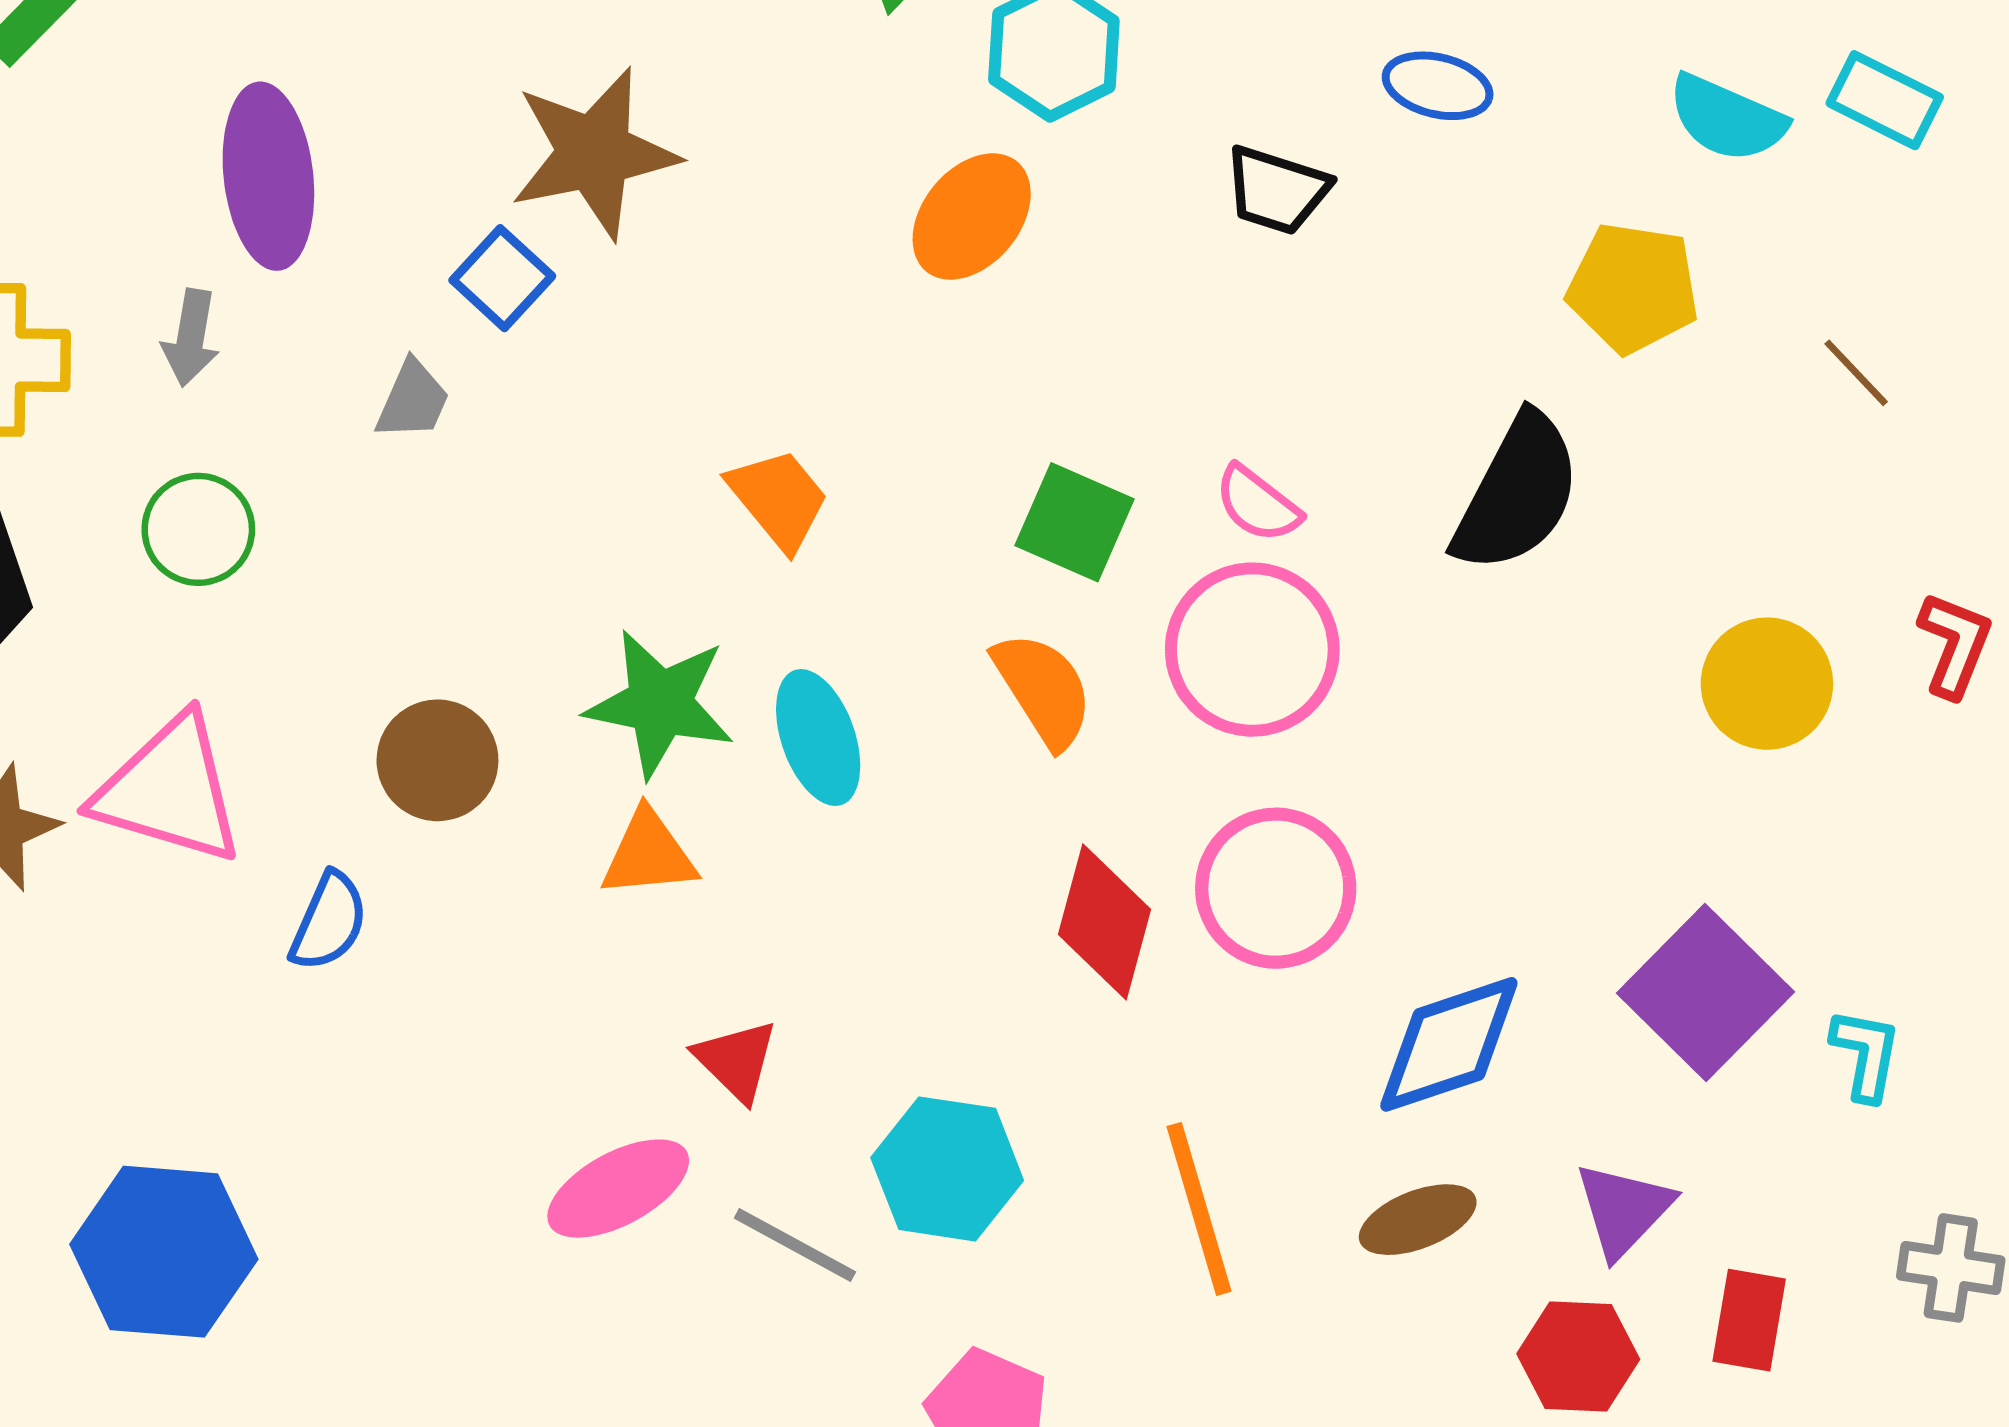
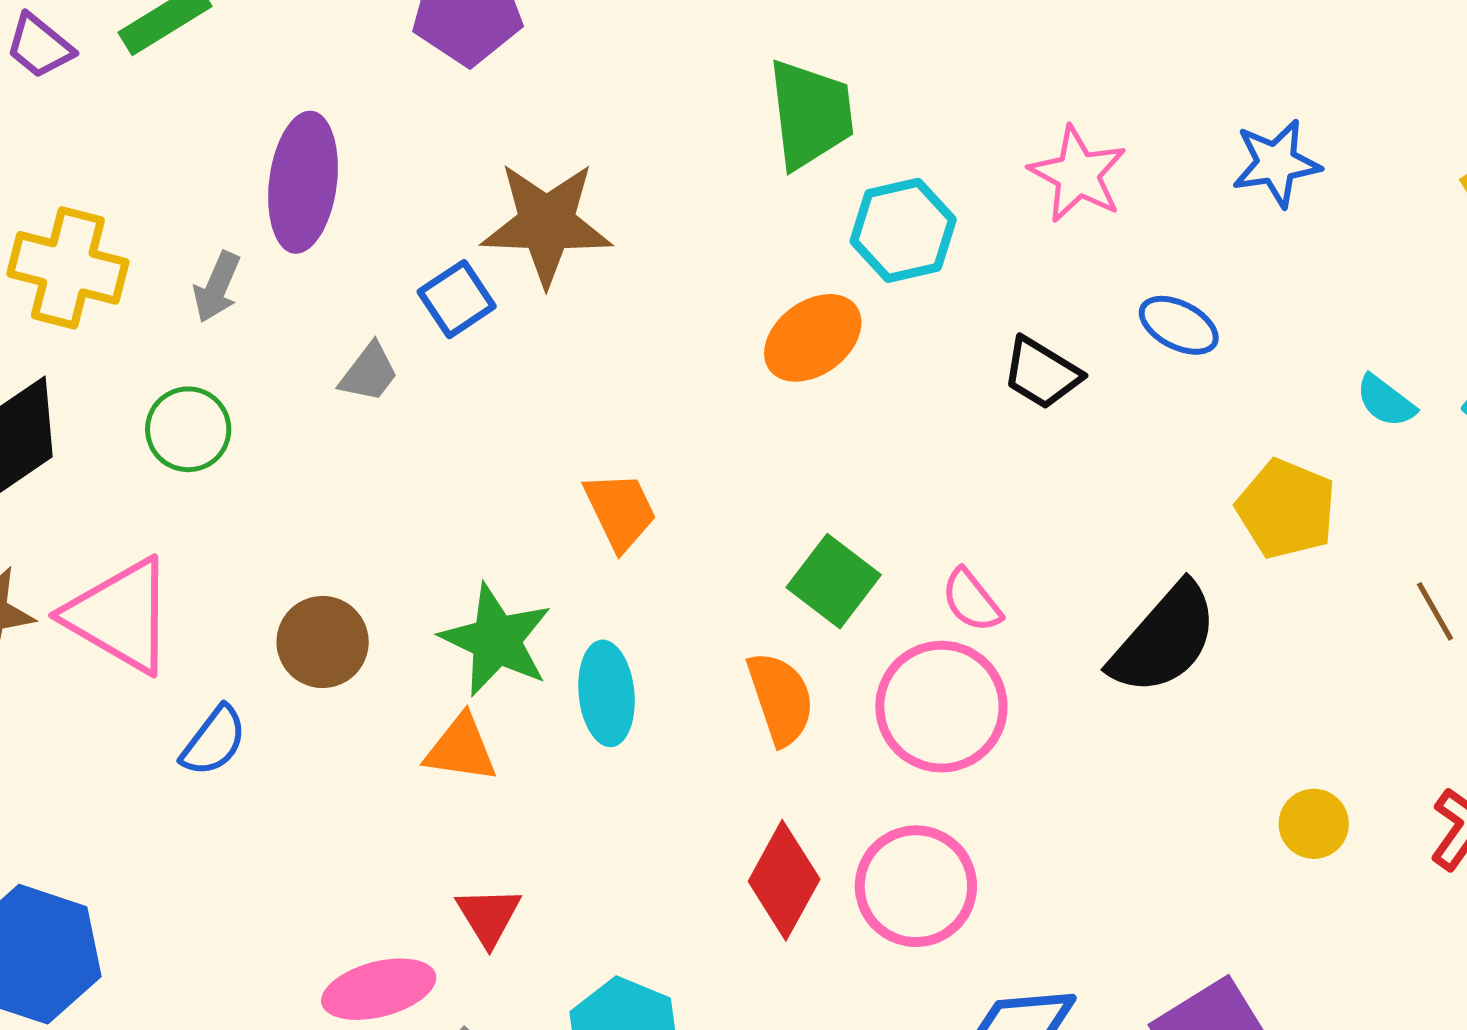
cyan semicircle: (1727, 118) -> (1386, 401), size x0.7
yellow circle: (1767, 684) -> (1314, 824), size x0.7

